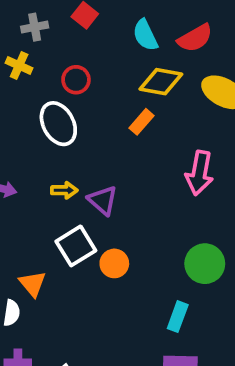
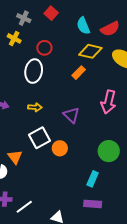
gray cross: (35, 27) -> (24, 18), turned 32
white ellipse: (58, 124) -> (34, 71), turned 35
purple triangle: (103, 200) -> (71, 115), moved

